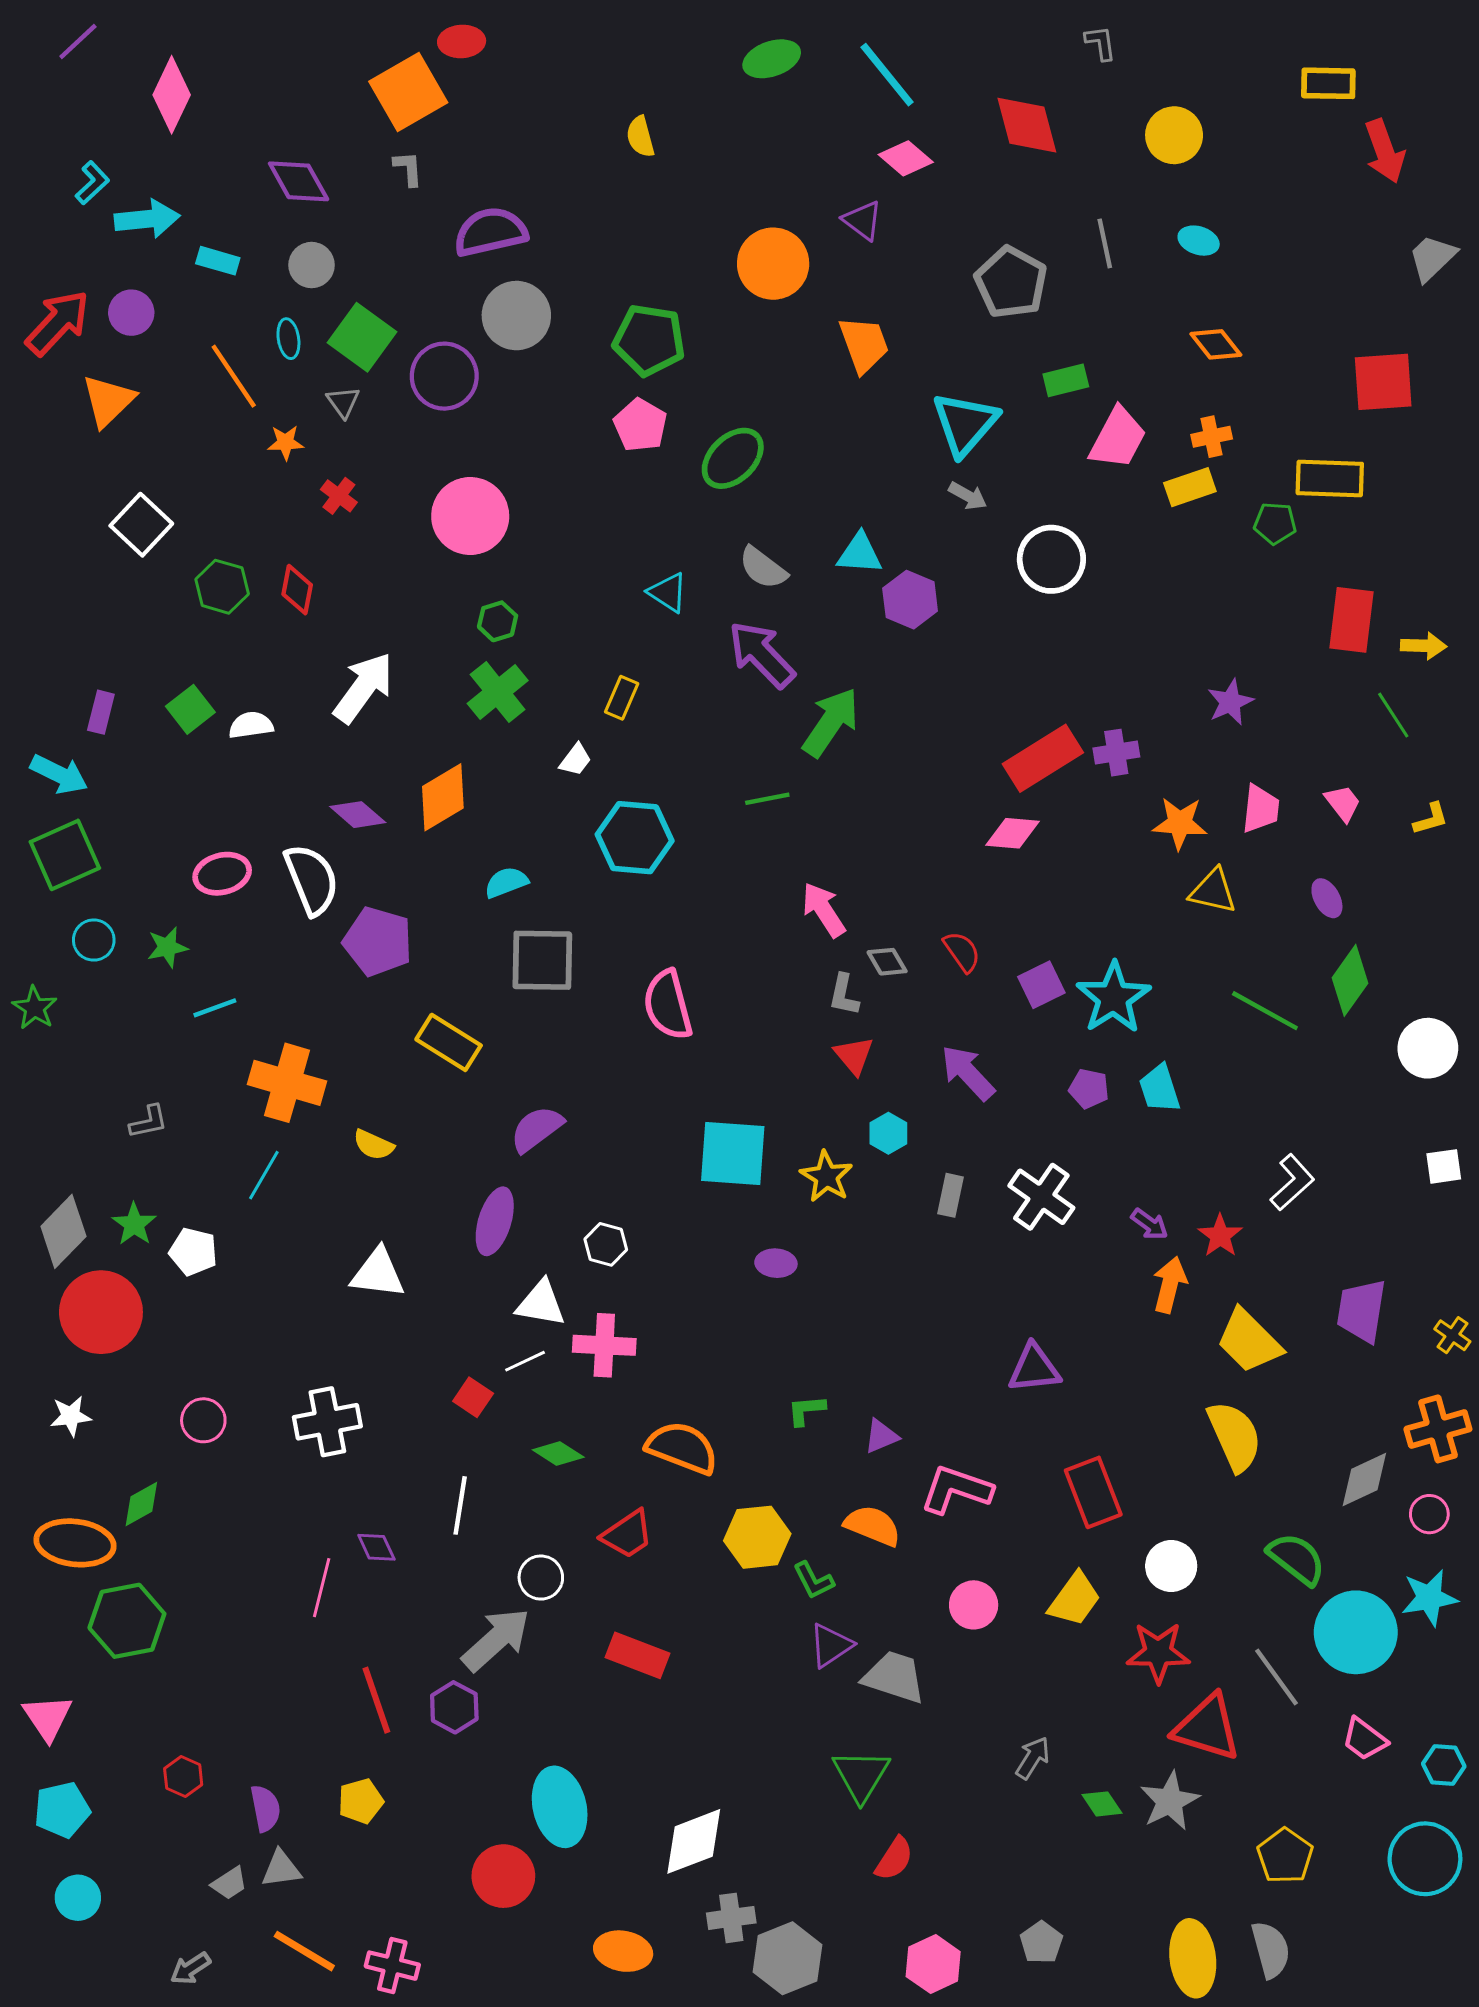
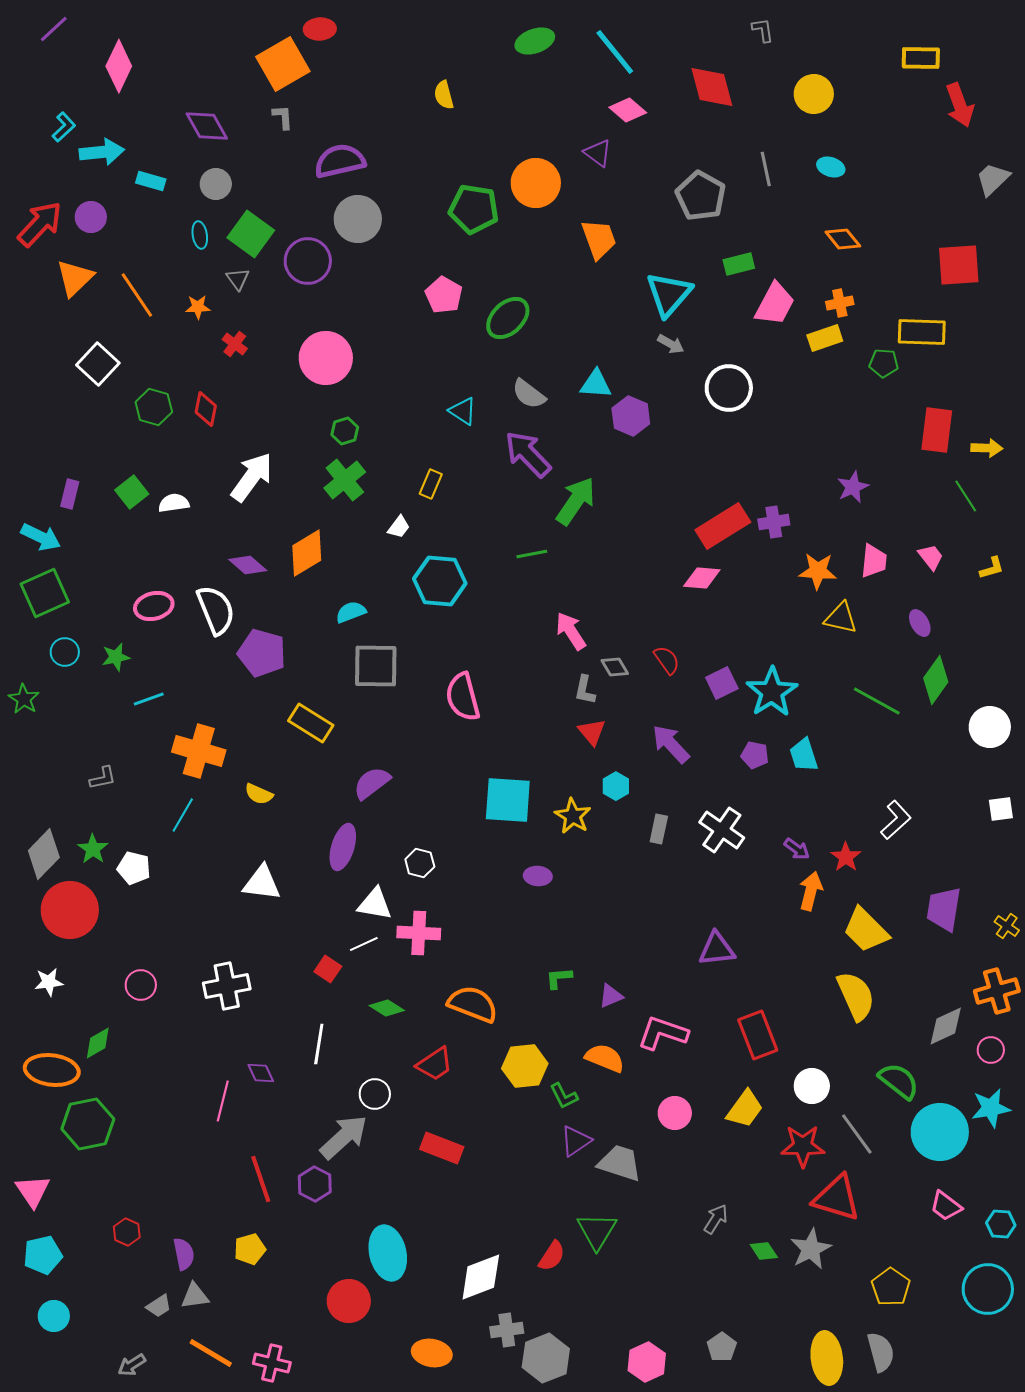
green pentagon: (649, 340) -> (474, 209), moved
orange line: (234, 376) -> (137, 295), moved
gray line: (1276, 1677) -> (857, 1134), moved
red semicircle: (894, 1859) -> (552, 1256), moved

